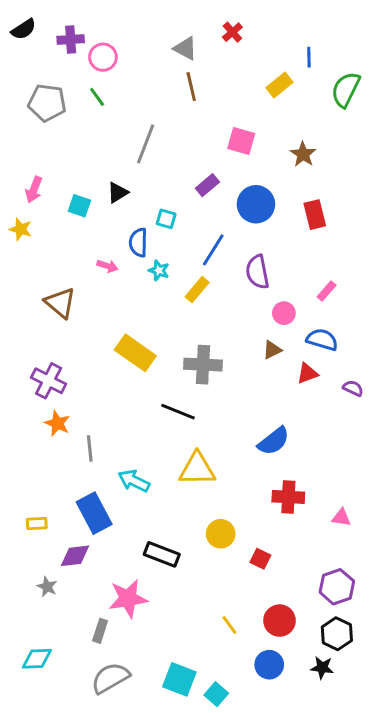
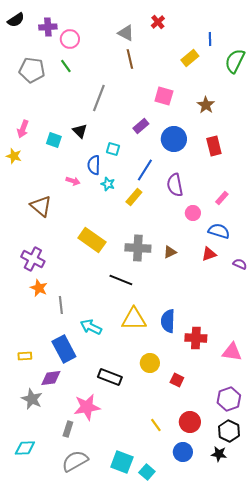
black triangle: (118, 192) -> (80, 131), turned -42
brown triangle: (272, 350) -> (170, 252), moved
blue semicircle: (274, 441) -> (168, 321), moved, turned 130
pink triangle: (341, 518) -> (232, 352), size x1.5
gray star: (47, 587) -> (32, 399), size x1.5

